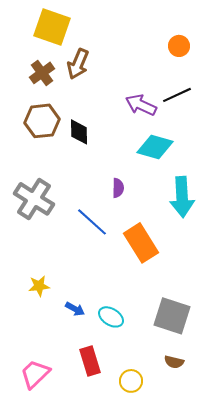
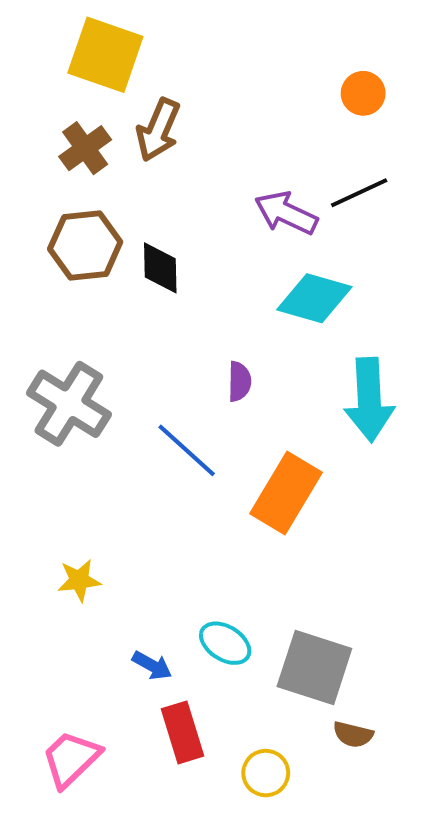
orange rectangle: (141, 243) -> (286, 493), turned 63
blue arrow: (75, 309) -> (152, 665), moved
gray square: (172, 316) -> (314, 668), moved

